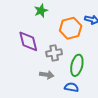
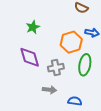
green star: (41, 11) -> (33, 27), moved
green ellipse: (77, 65) -> (85, 65), moved

